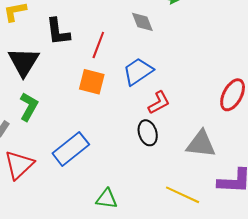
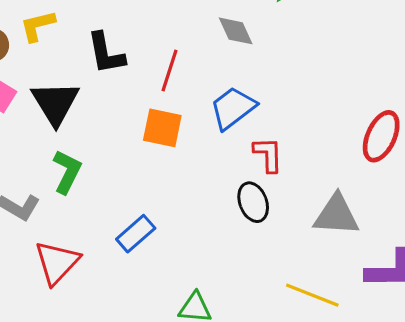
red L-shape: (159, 103) -> (268, 155), turned -60
blue rectangle: (71, 149) -> (136, 234), size x0.7

